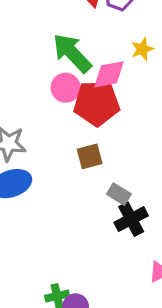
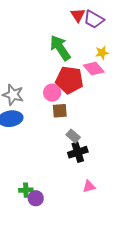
pink diamond: (109, 74) -> (94, 69), moved, turned 50
pink circle: (66, 88) -> (52, 93), moved

